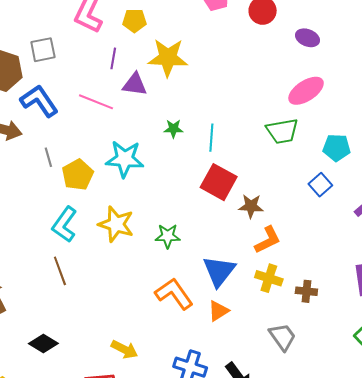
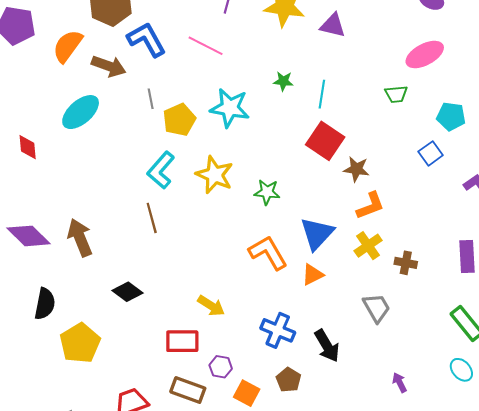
purple triangle: (135, 84) -> (333, 25), moved
green trapezoid: (282, 131) -> (396, 94), size x0.7
yellow cross: (269, 278) -> (368, 246), turned 32

